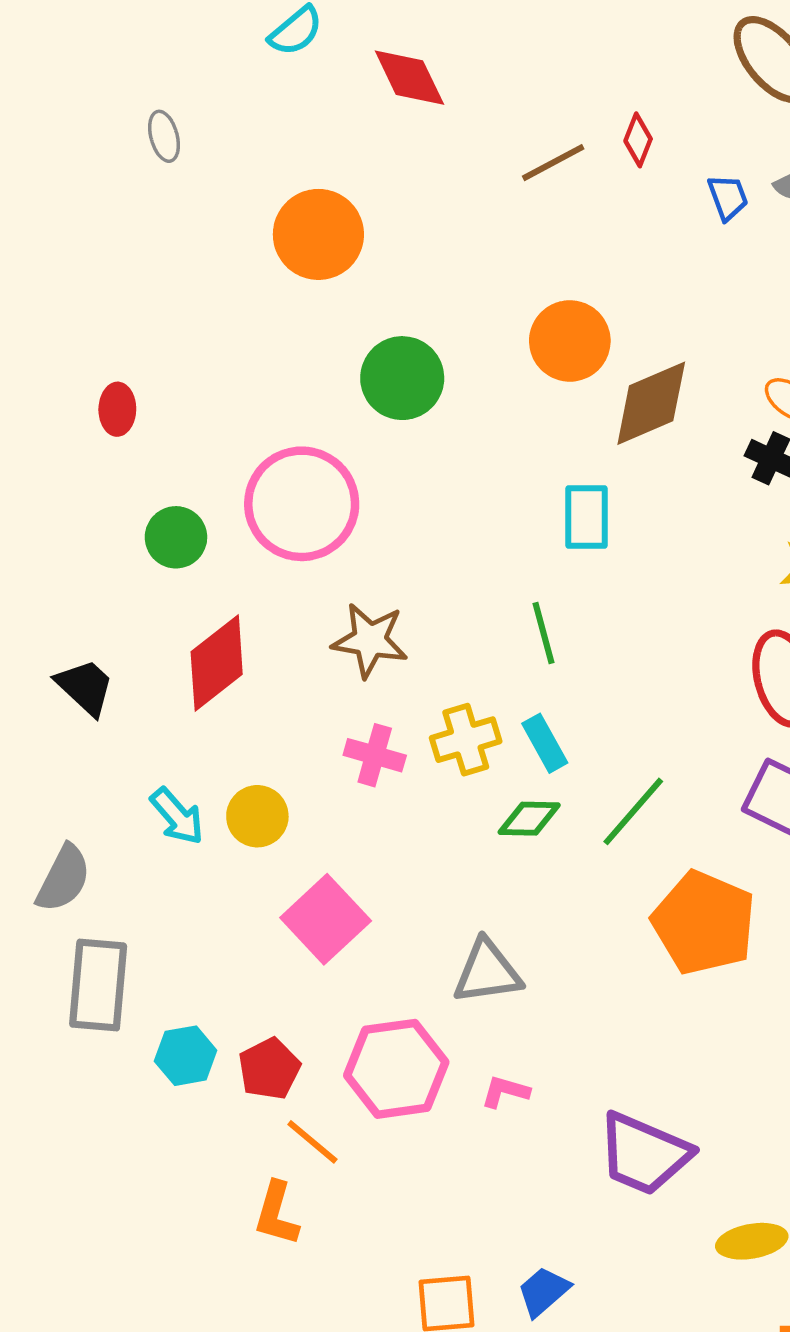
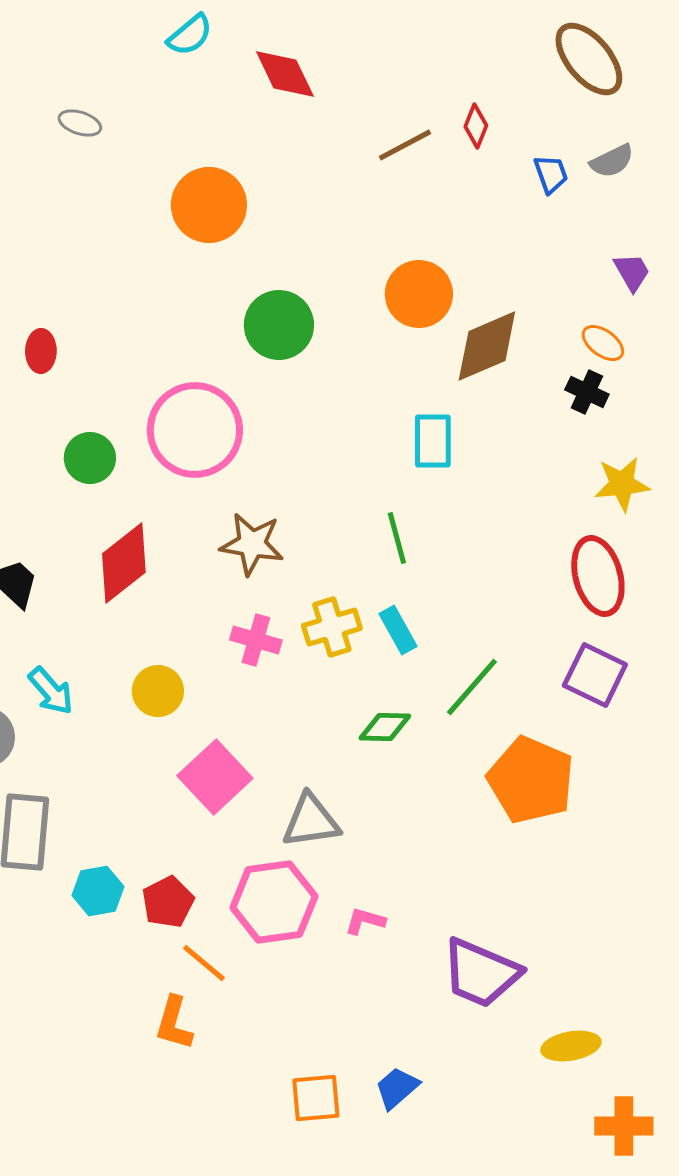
gray ellipse: (164, 136) -> (80, 123), turned -57
cyan arrow: (177, 816) -> (51, 691), moved
green diamond: (529, 819) -> (385, 727), moved
gray triangle: (487, 972) -> (311, 821), moved

